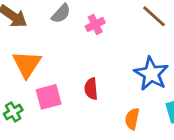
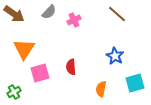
blue star: (151, 74) -> (115, 56), size x0.7
green cross: (13, 112) -> (14, 92), moved

